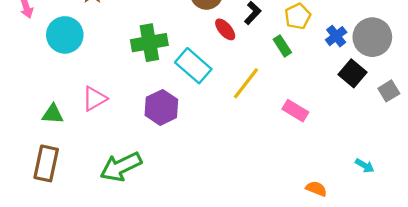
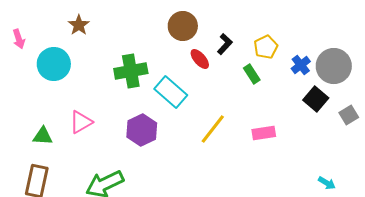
yellow line: (246, 83) -> (213, 129), moved
pink rectangle: (295, 111) -> (264, 133), turned -40

